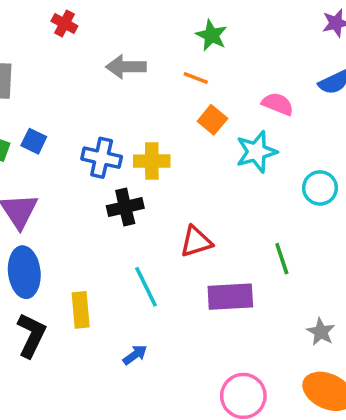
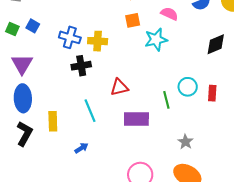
orange square: (212, 120) -> (133, 20), turned 35
cyan circle: (320, 188) -> (188, 87), moved

